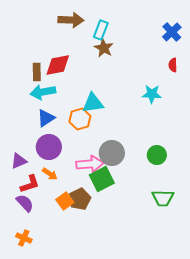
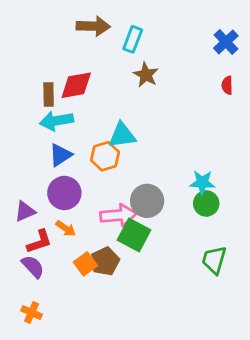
brown star: (104, 48) -> (146, 75), moved
cyan star: (152, 94) -> (202, 182), moved
green square: (102, 179) -> (134, 235), turned -35
green trapezoid: (163, 198) -> (214, 260), turned 105

